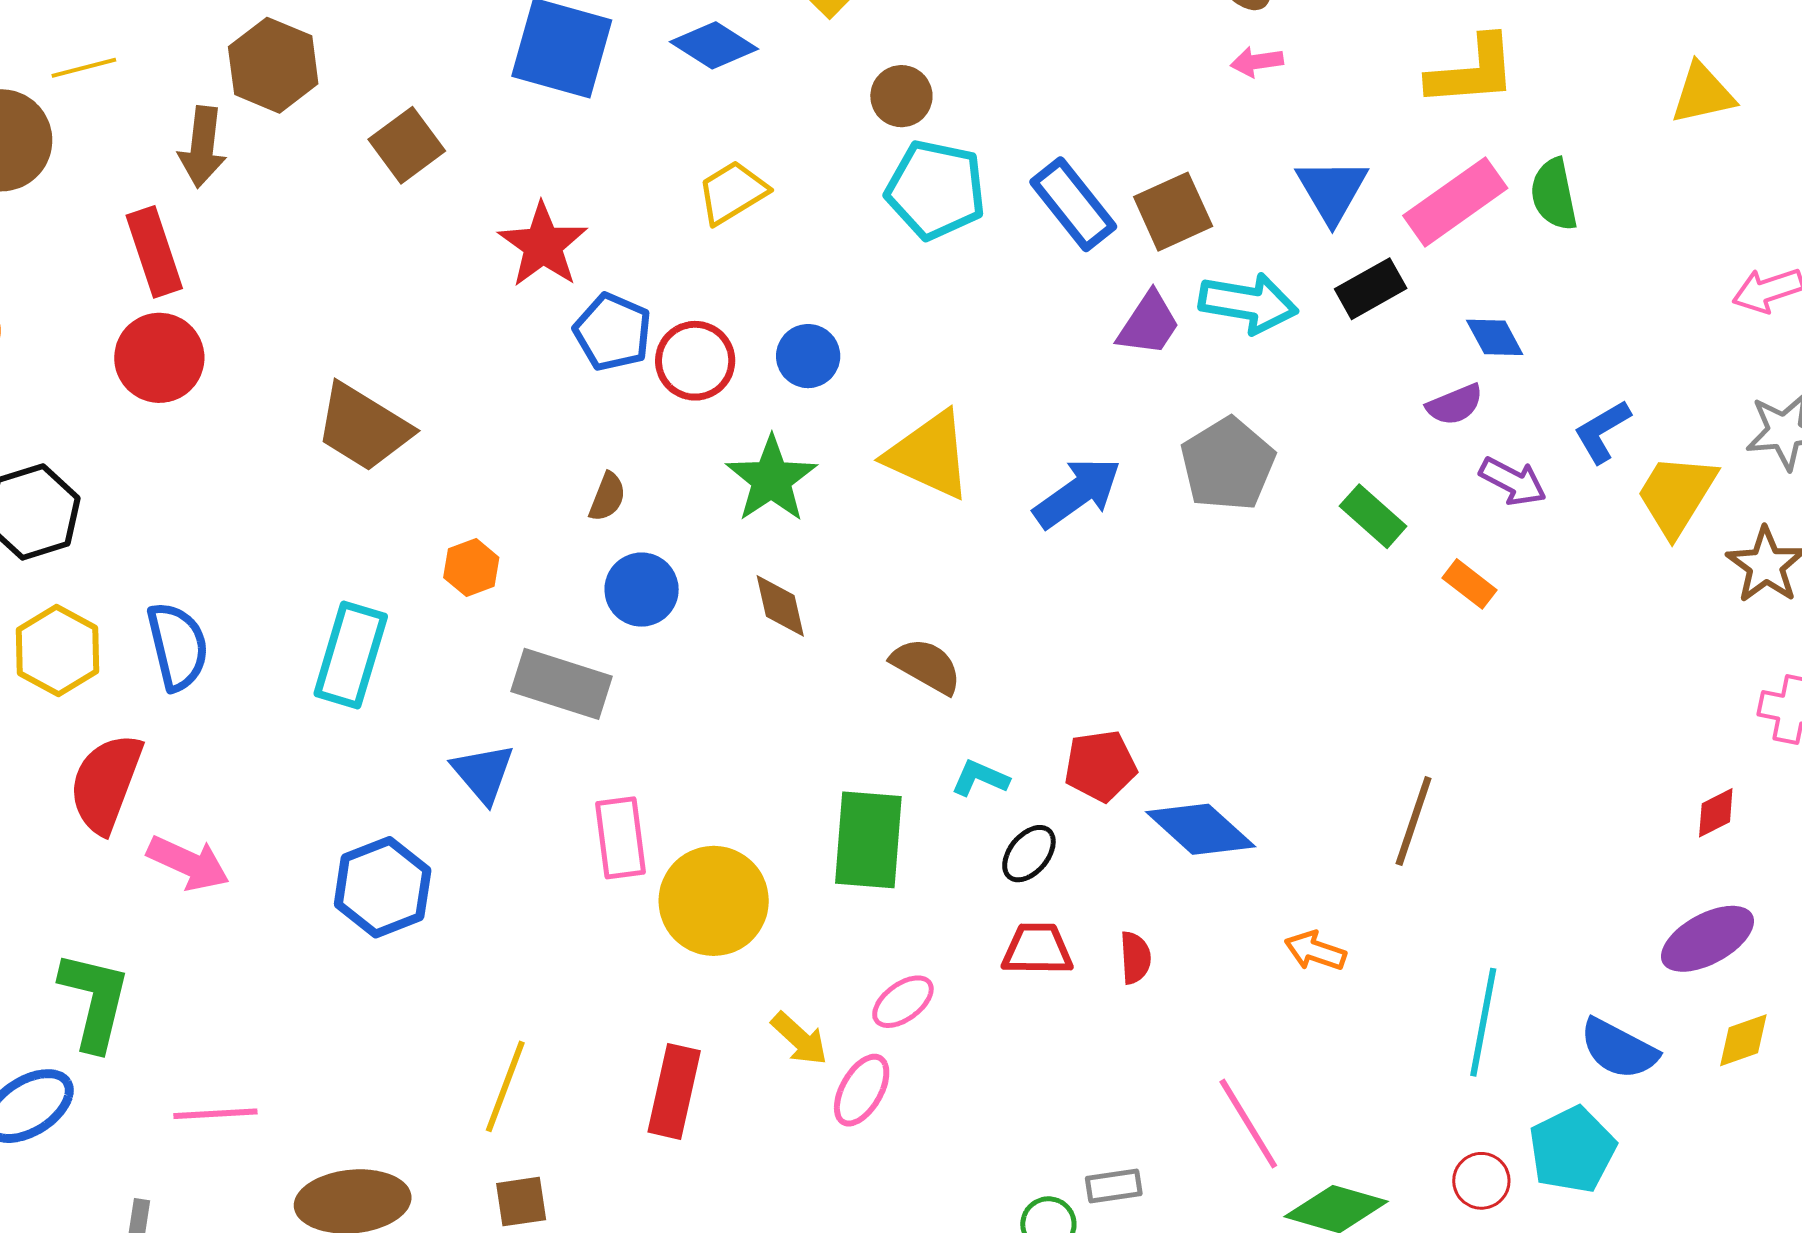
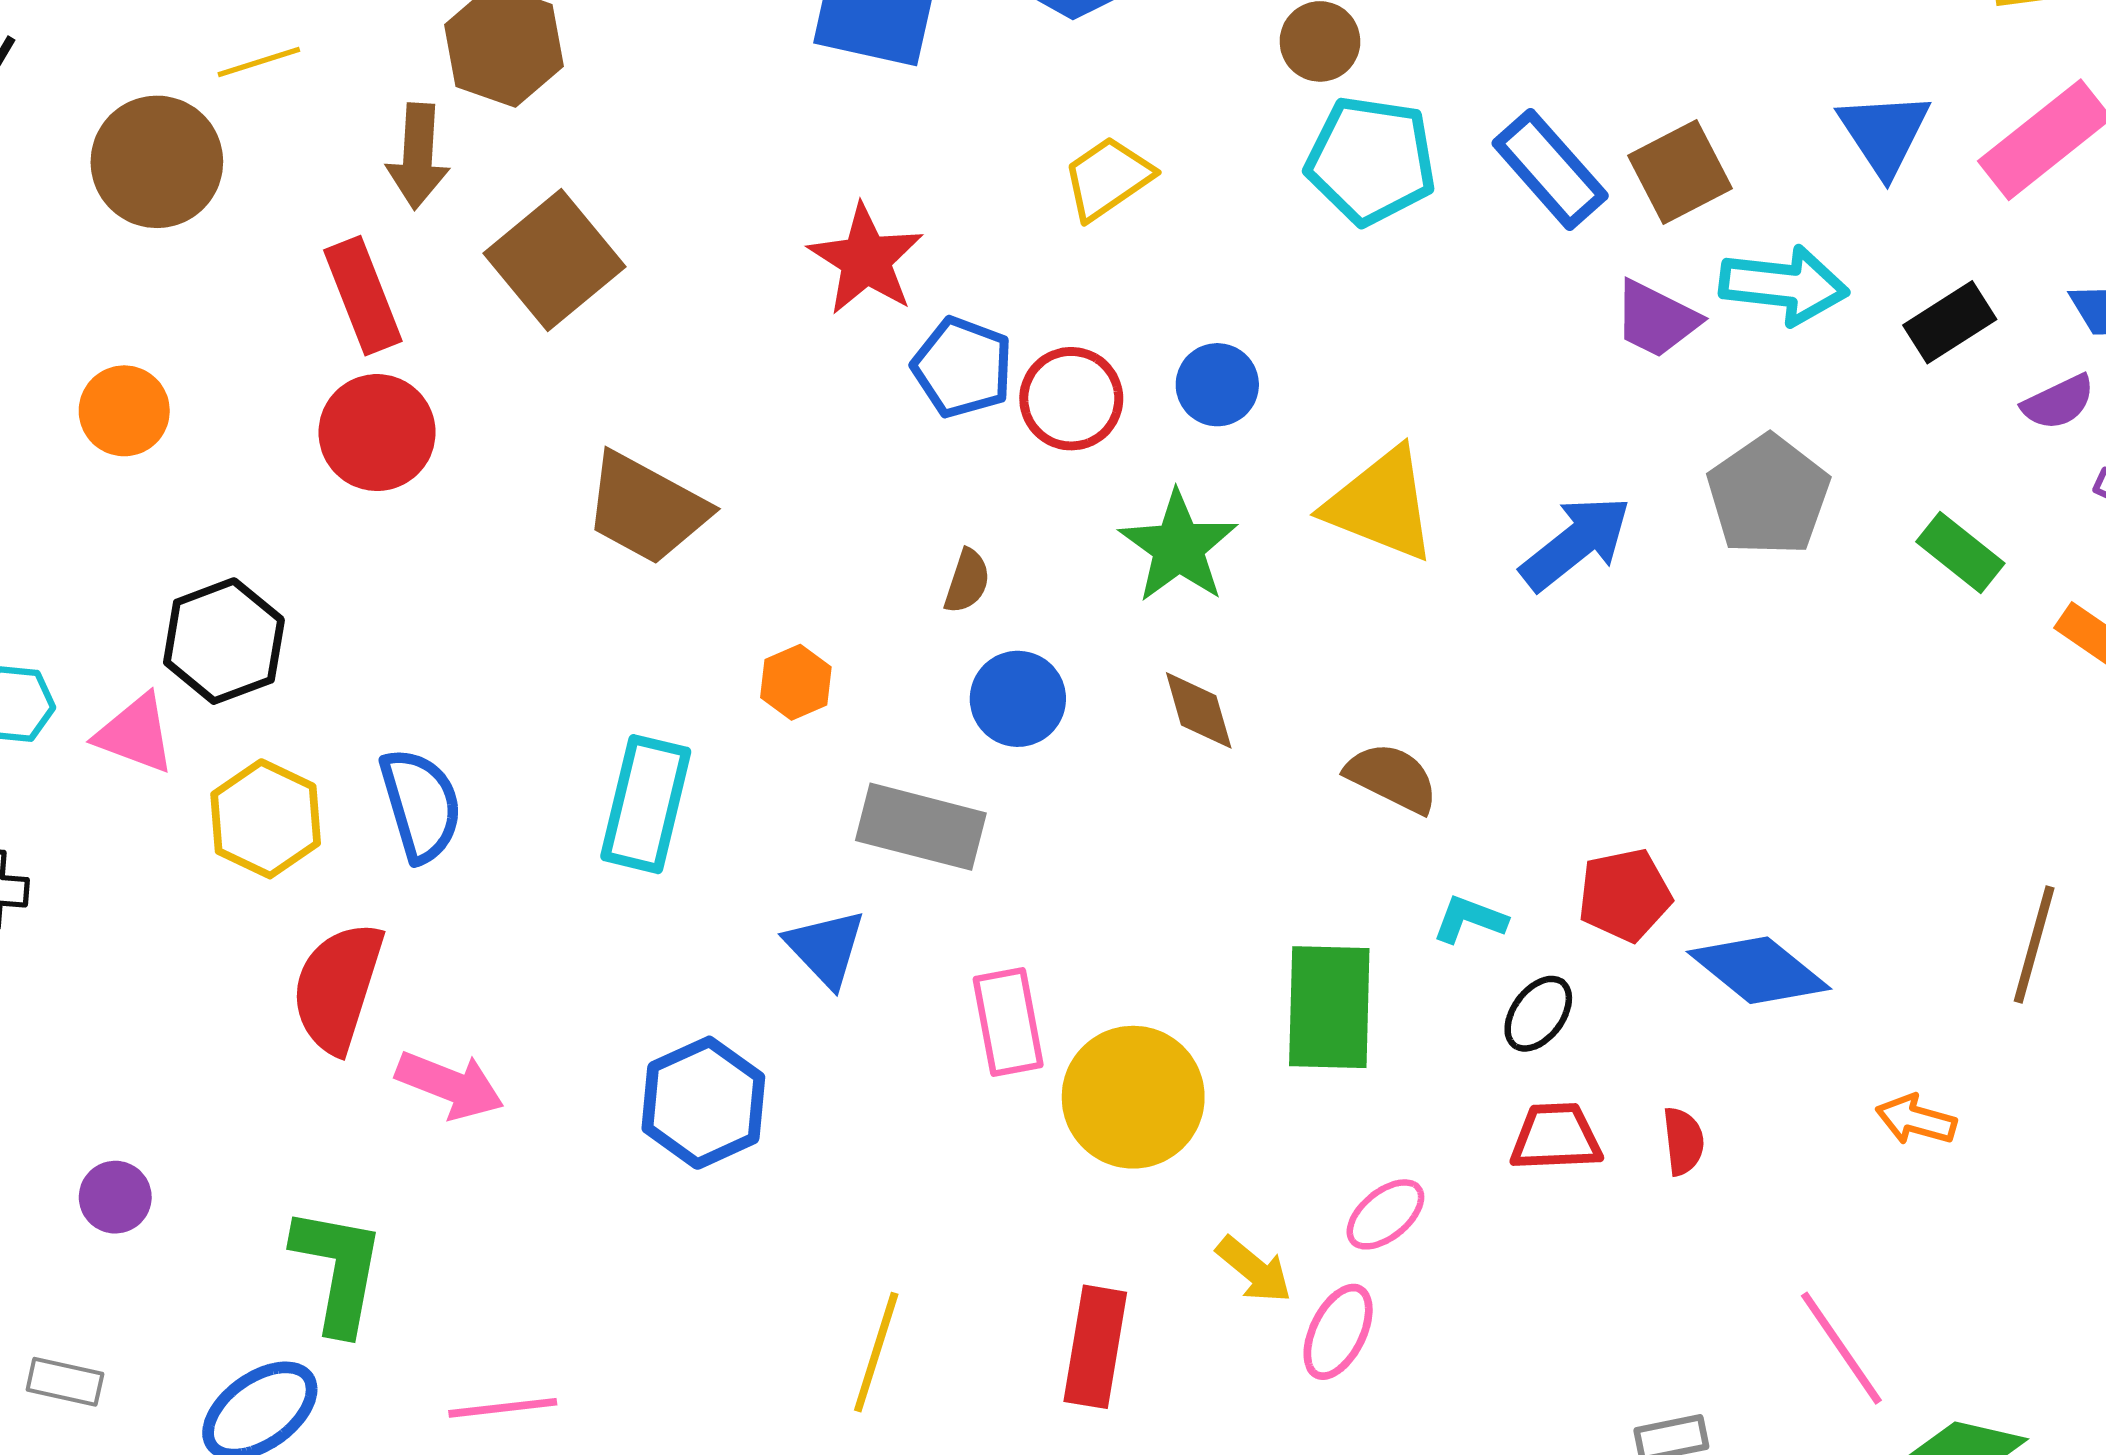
brown square: (407, 145) -> (554, 260), moved, size x1.4
black rectangle: (1371, 289) -> (1950, 322), moved
purple trapezoid: (1149, 324) -> (1656, 319), turned 86

